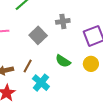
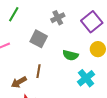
cyan cross: (41, 83) -> (86, 78), moved, turned 30

